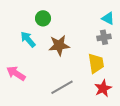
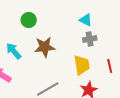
cyan triangle: (108, 18) -> (86, 20), moved
cyan arrow: (28, 39) -> (14, 51), moved

